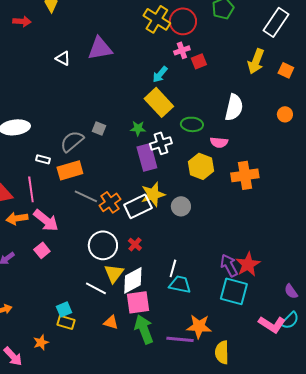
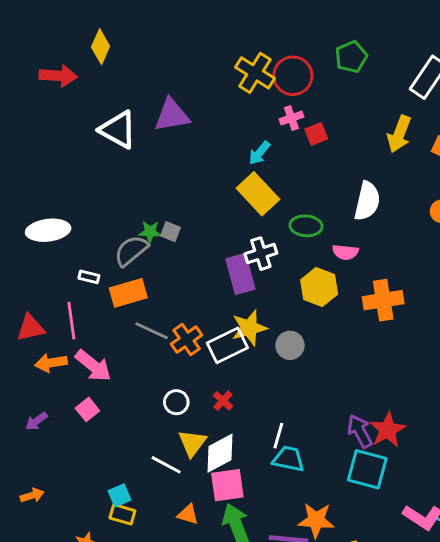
red arrow: (22, 21) -> (58, 76), size x1.4
white triangle: (63, 58) -> (118, 130), size x1.8
green star: (138, 128) -> (150, 232), moved
white circle: (103, 245) -> (176, 402), size x0.6

